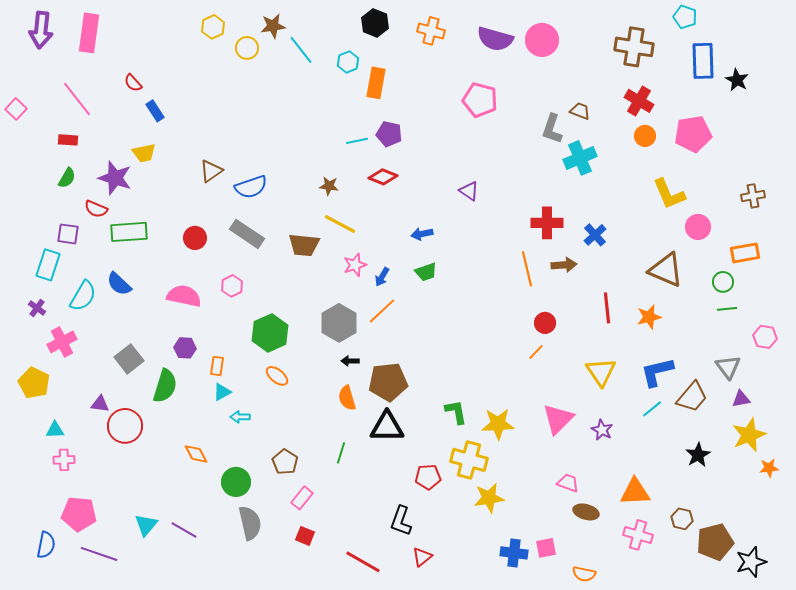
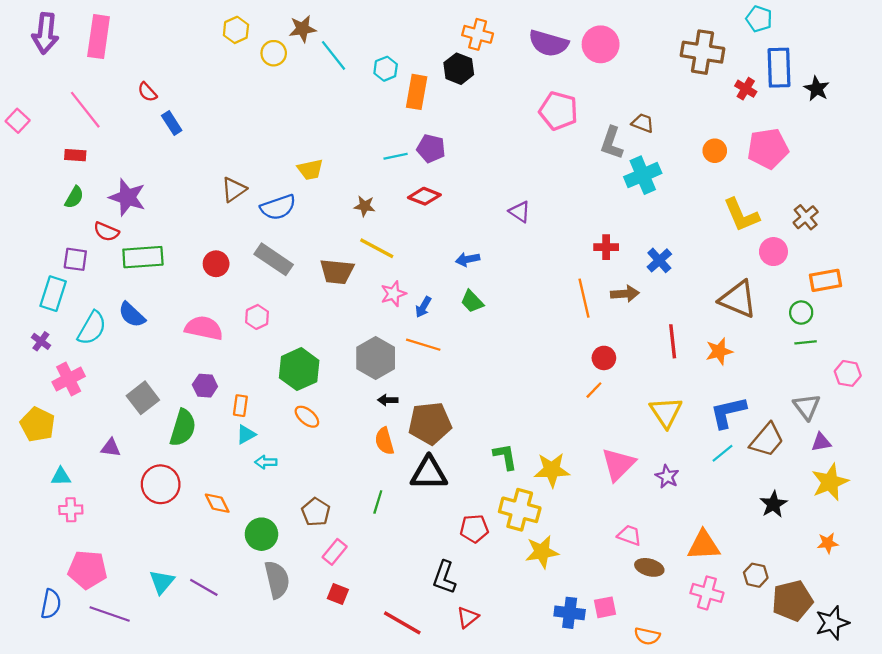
black hexagon: (375, 23) -> (459, 69), moved
pink pentagon: (480, 100) -> (558, 111), moved
red cross: (639, 101) -> (746, 89), moved, size x0.7
yellow trapezoid: (144, 153) -> (310, 170), moved
brown cross: (753, 196) -> (806, 217), moved, turned -30
red cross: (547, 223) -> (606, 247), size x0.7
green trapezoid: (426, 272) -> (472, 301), turned 65
orange line: (382, 311) -> (423, 345), turned 60
red circle: (125, 426) -> (161, 484), moved
orange star: (769, 468) -> (828, 543), moved

